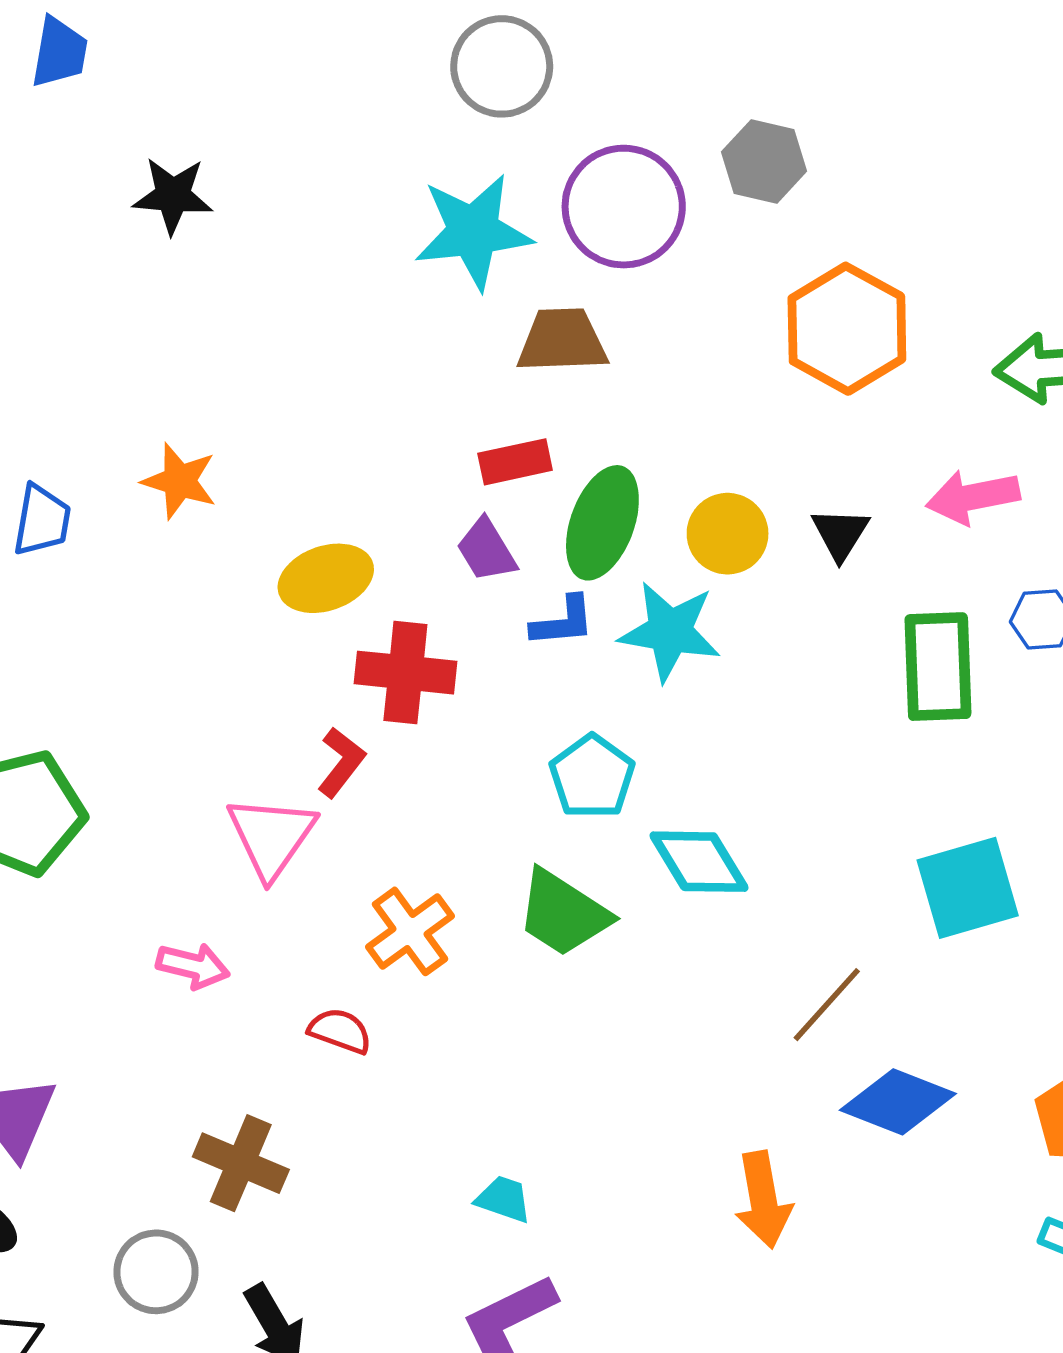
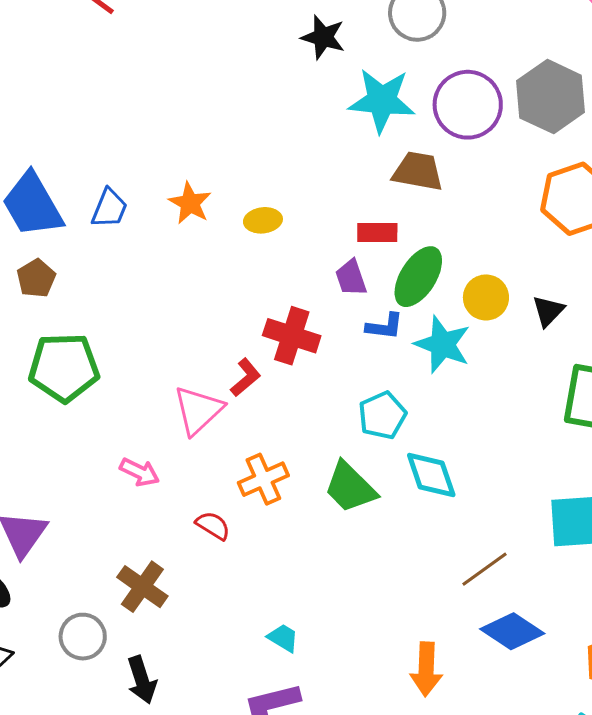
gray hexagon: (764, 162) -> (551, 97), size x1.5
black star: (173, 196) -> (323, 37), moved
yellow ellipse: (326, 578) -> (263, 220), moved, size x0.7

